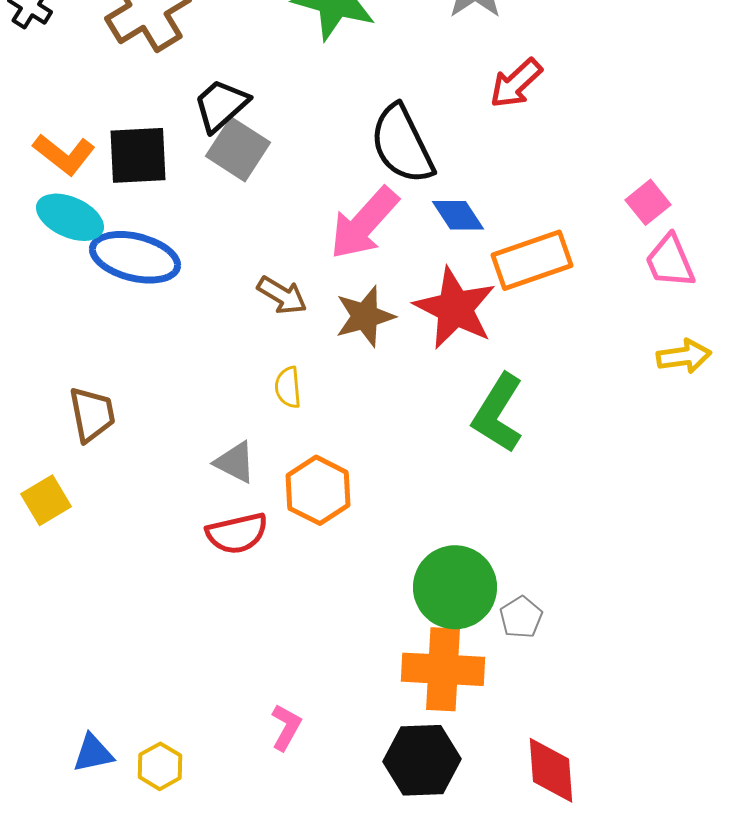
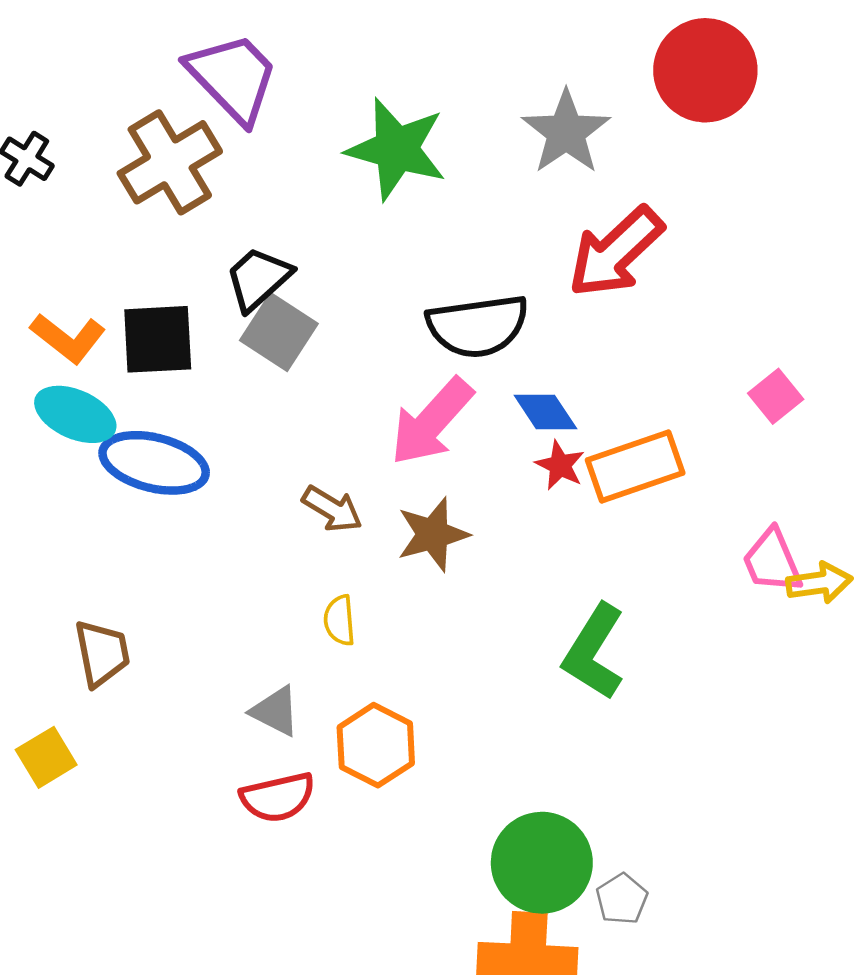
red arrow: (516, 83) -> (616, 252), size x1.5
black semicircle: (402, 144) -> (478, 326), turned -72
pink trapezoid: (670, 261) -> (772, 561), moved
red star: (455, 308) -> (560, 465), moved, size x0.5

